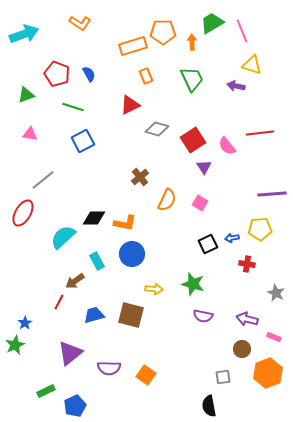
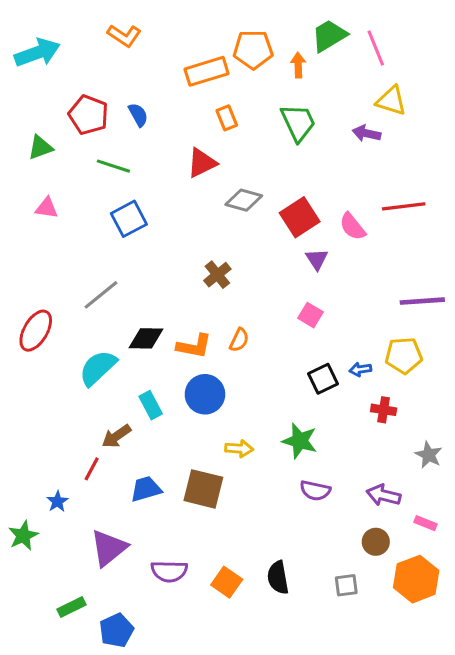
gray line: (43, 180) -> (101, 295), moved
orange semicircle: (167, 200) -> (239, 340), moved, size x0.7
blue star: (25, 323) -> (57, 501), moved
black semicircle: (209, 406) -> (278, 578), moved

